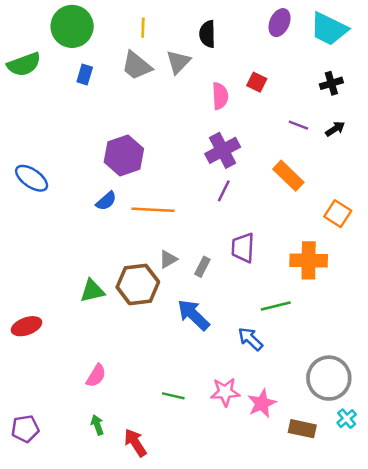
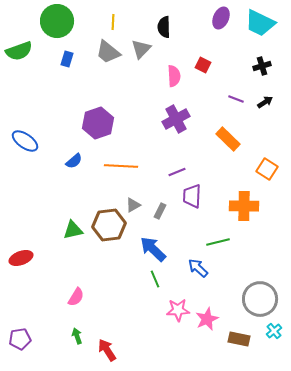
purple line: (224, 191) -> (177, 172), moved, turned 42
blue semicircle: (106, 201) -> (74, 161), moved
green line: (173, 396) -> (155, 279), moved, turned 54

